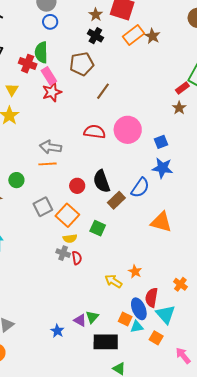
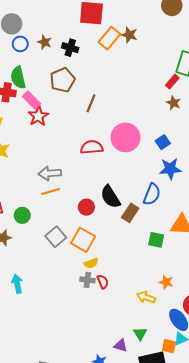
brown star: (96, 15) -> (45, 42), moved
green square: (98, 228) -> (156, 240), moved
green triangle: (92, 317) -> (140, 334), moved
orange square: (125, 319) -> (169, 346), moved

